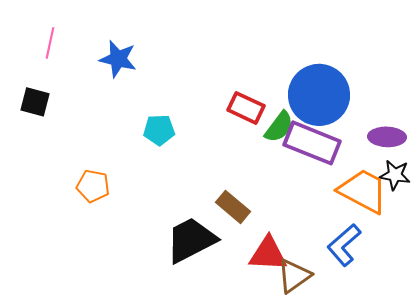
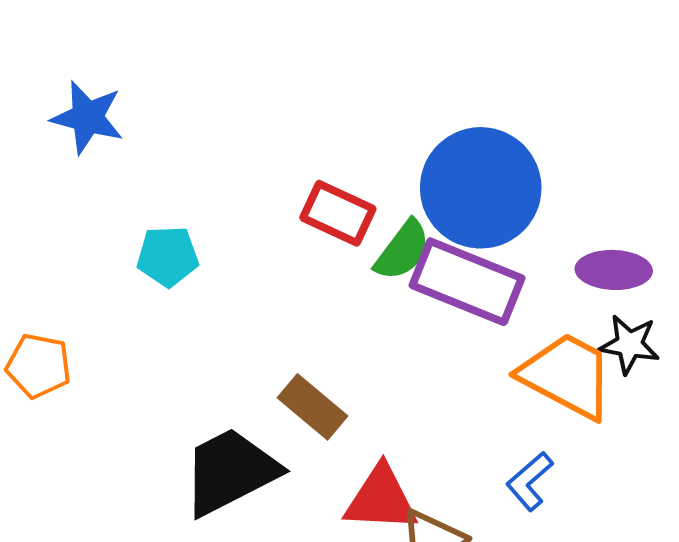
blue L-shape: (344, 245) -> (530, 481), size x0.7

